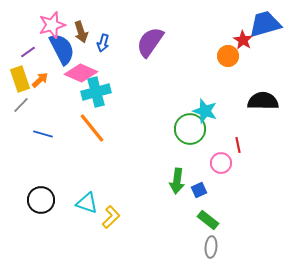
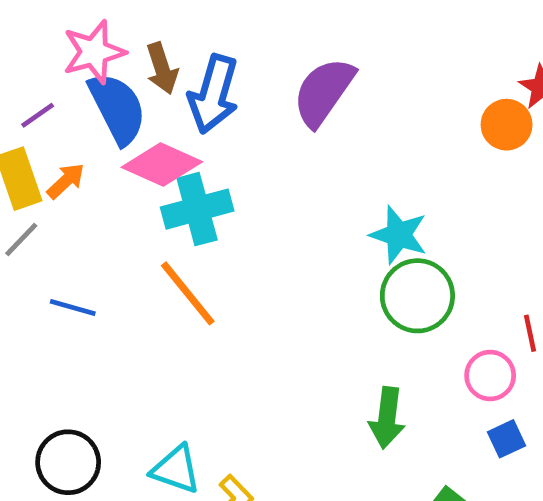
blue arrow: (103, 43) -> (213, 94), size x1.8
cyan star: (205, 111) -> (399, 235), moved
blue square: (199, 190) -> (507, 439), moved

